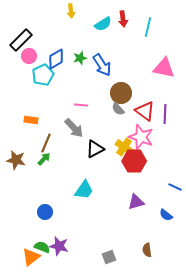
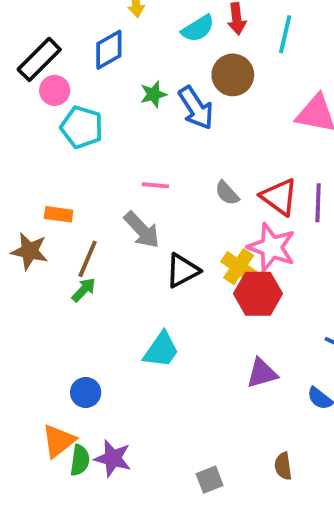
blue diamond: (56, 59) -> (109, 50), moved
cyan pentagon: (43, 75) -> (82, 127), turned -30
brown circle: (121, 93) -> (233, 75), moved
brown star: (16, 160) -> (29, 251), moved
green semicircle: (42, 247) -> (80, 460), turned 77
orange triangle: (31, 257) -> (59, 441), moved

